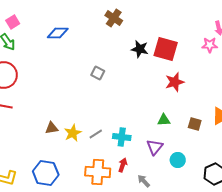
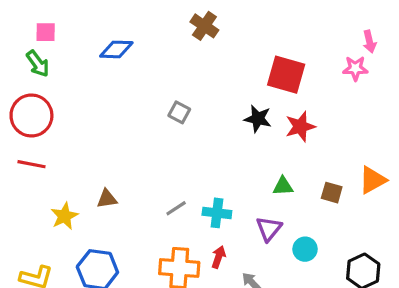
pink square: (13, 22) -> (46, 32), turned 32
black star: (140, 49) -> (258, 119), moved
yellow star: (73, 133) -> (64, 216), moved

